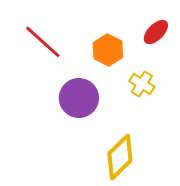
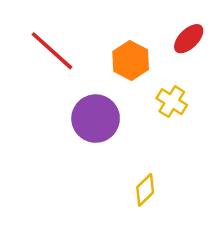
yellow diamond: (120, 157) -> (145, 190), size x0.6

